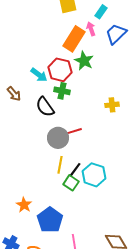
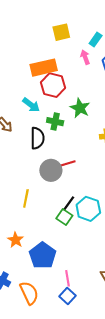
orange rectangle: (74, 39) -> (44, 68), moved, turned 45
green star: (84, 61) -> (80, 108), moved
red hexagon: (60, 70) -> (53, 85), moved
black semicircle: (45, 107) -> (37, 138), turned -145
yellow line: (60, 165) -> (26, 198), moved

